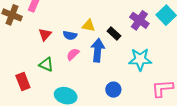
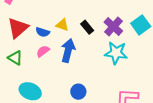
black rectangle: (114, 33) -> (87, 27), moved
red triangle: (45, 34) -> (18, 28), size x1.6
cyan star: (140, 59) -> (116, 53), moved

